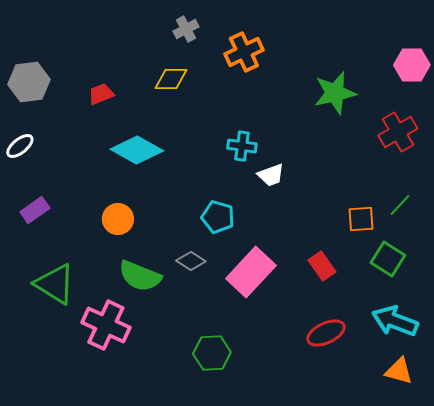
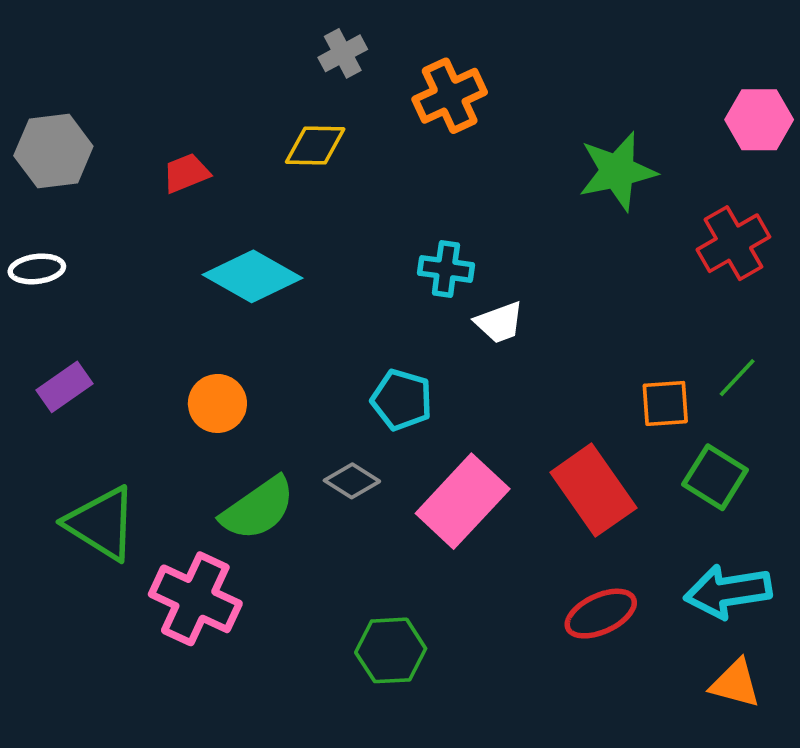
white ellipse: (20, 146) -> (37, 269), turned 32
red rectangle: (322, 266) -> (593, 490), size x1.6
green semicircle: (140, 276) -> (258, 509), turned -57
cyan arrow: (395, 321) -> (728, 591), turned -30

